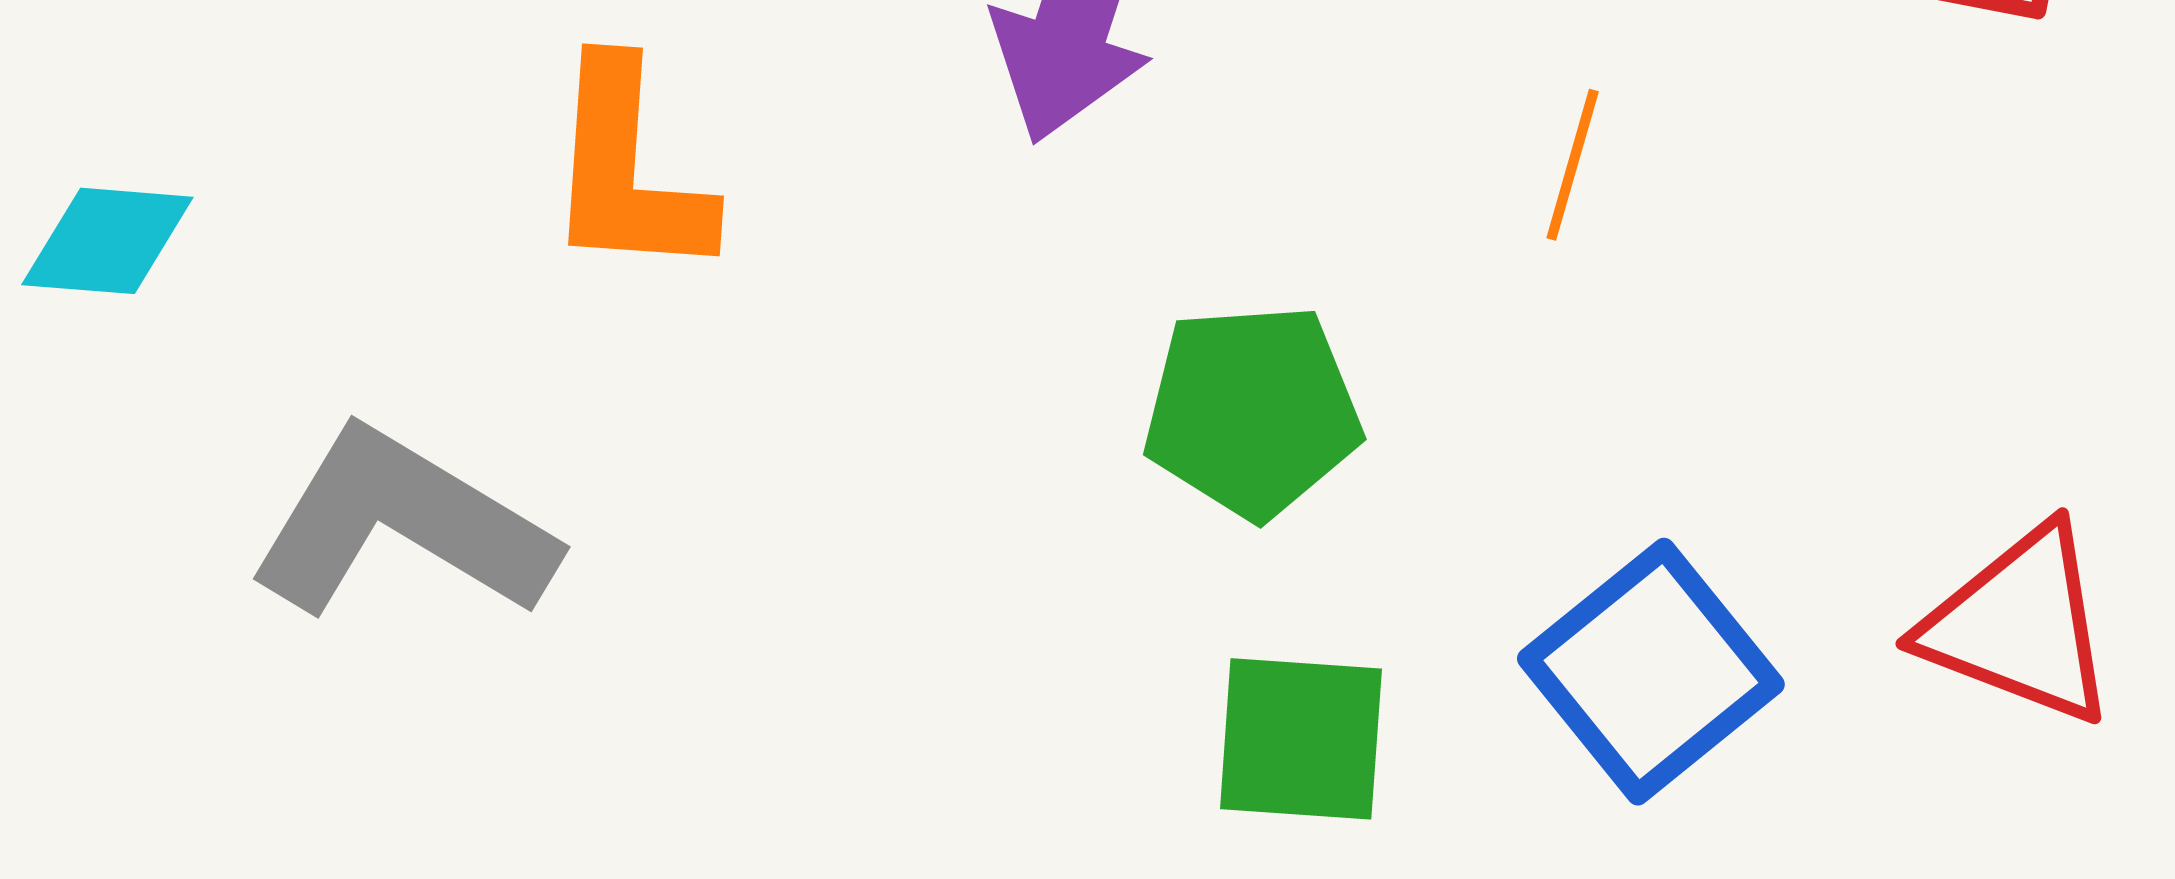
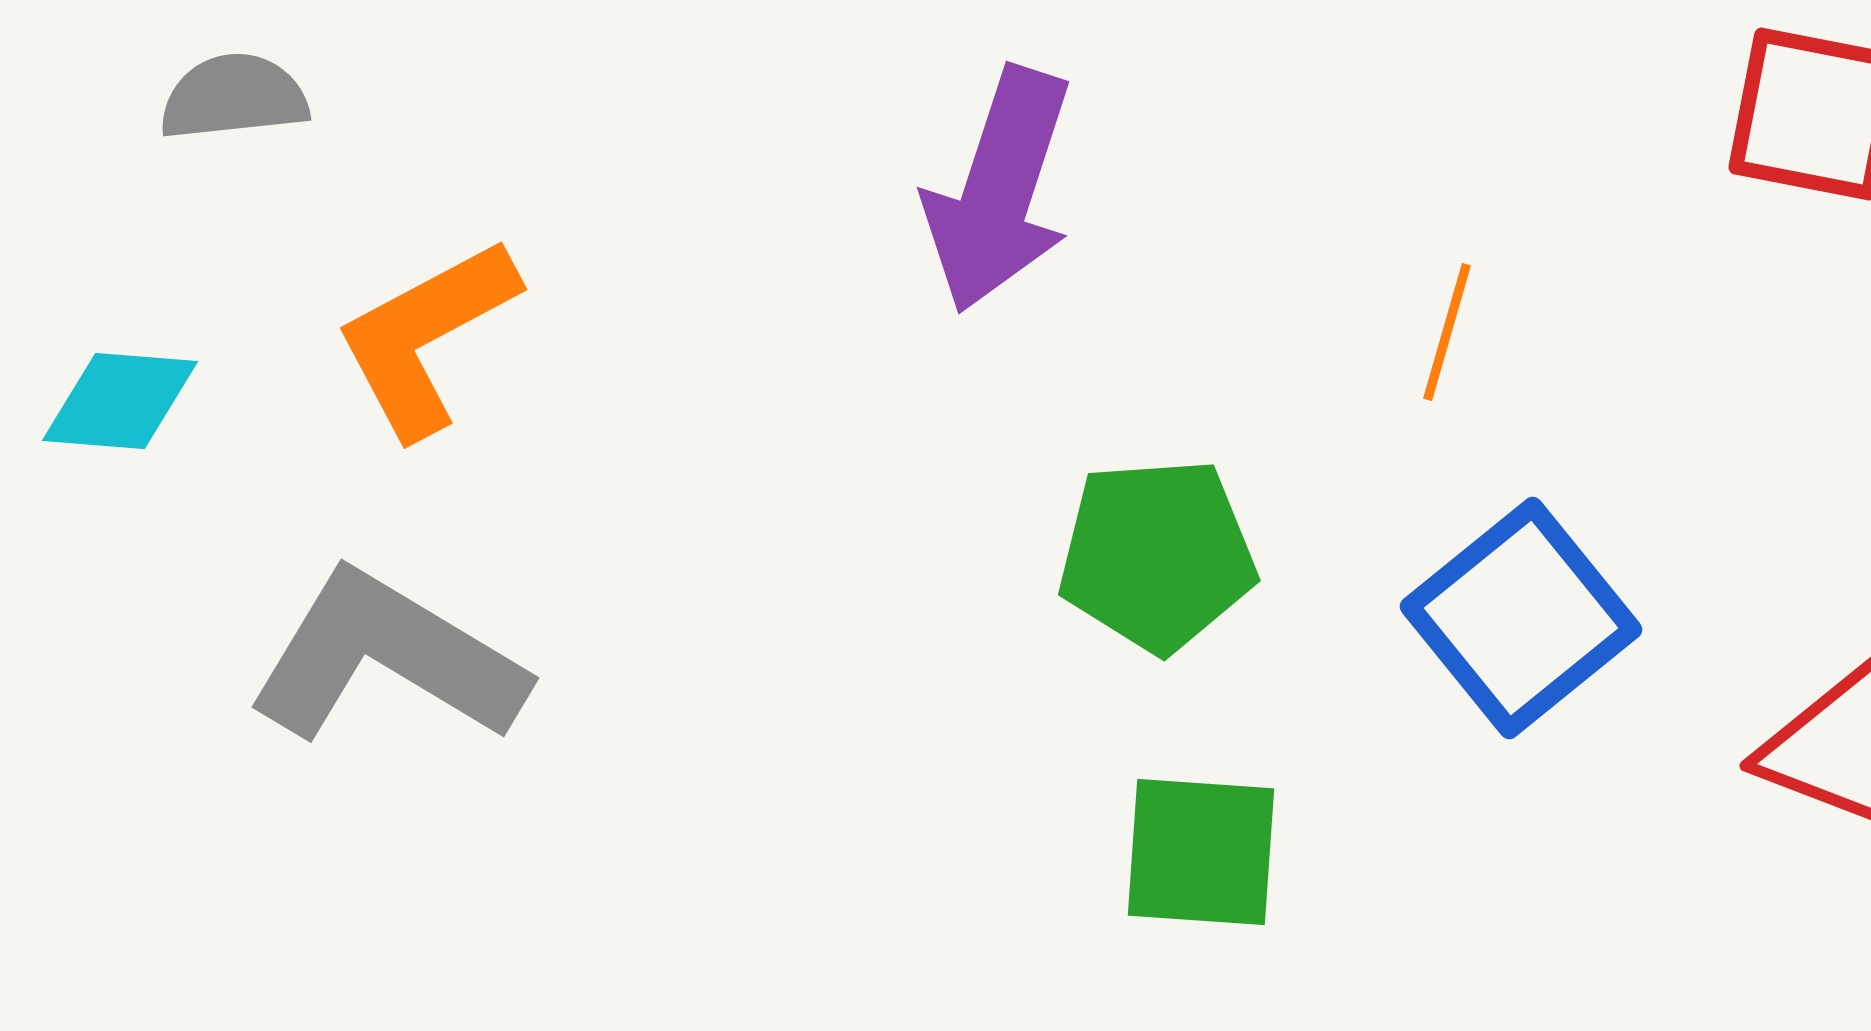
orange L-shape: (627, 170) -> (426, 337), moved, turned 58
blue square: (1651, 672) -> (1521, 618), moved

